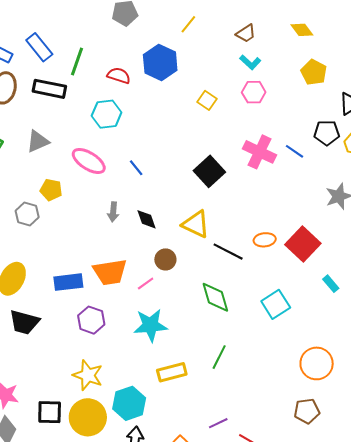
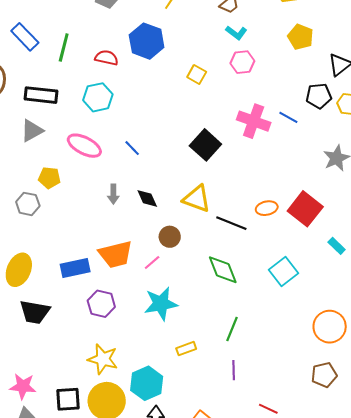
black rectangle: (49, 89) -> (41, 95), moved
yellow rectangle: (172, 372) -> (186, 349), size x0.7
purple line: (218, 423) -> (234, 370), moved, turned -60

